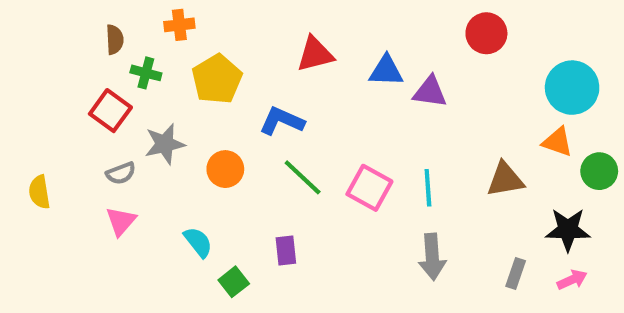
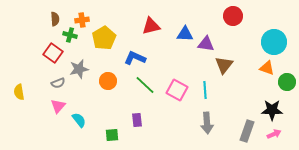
orange cross: (179, 25) -> (82, 20), moved
brown triangle: (505, 179) -> (224, 65), moved, turned -42
cyan semicircle: (198, 242) -> (79, 120), moved
gray rectangle: (516, 273) -> (247, 131), size x1.5
green square: (234, 282) -> (112, 135), turned 32

